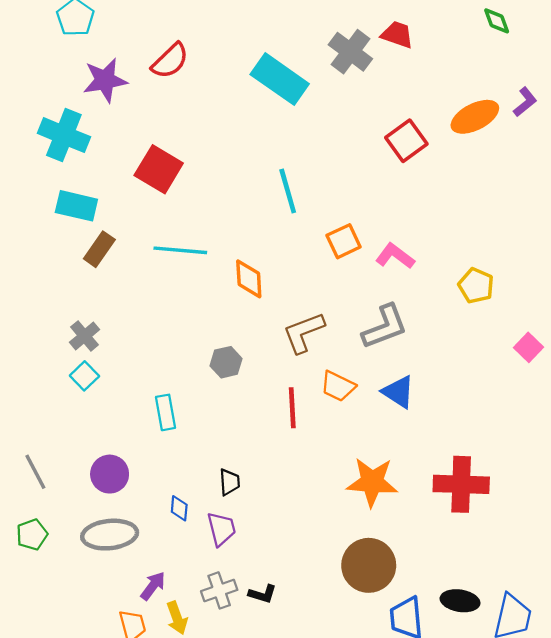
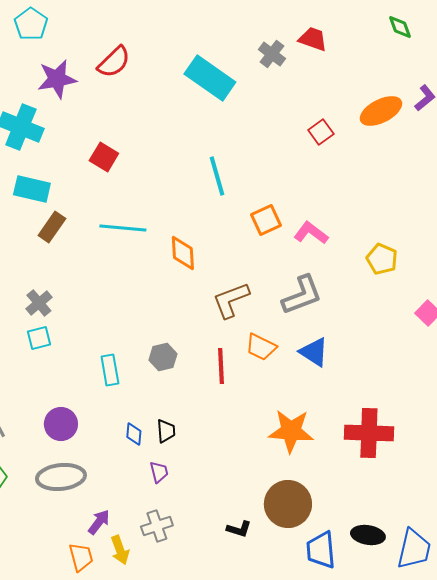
gray cross: (350, 52) -> (272, 54), size x0.7
red square: (406, 141) -> (321, 132), size x0.7
red square: (159, 169) -> (104, 157), size x0.7
gray hexagon: (226, 362) -> (163, 357), moved
cyan square: (84, 376) -> (39, 338), turned 30
blue diamond: (179, 508) -> (134, 434), moved
purple trapezoid: (221, 529) -> (159, 472), size x0.7
black L-shape: (263, 594) -> (239, 529), moved

